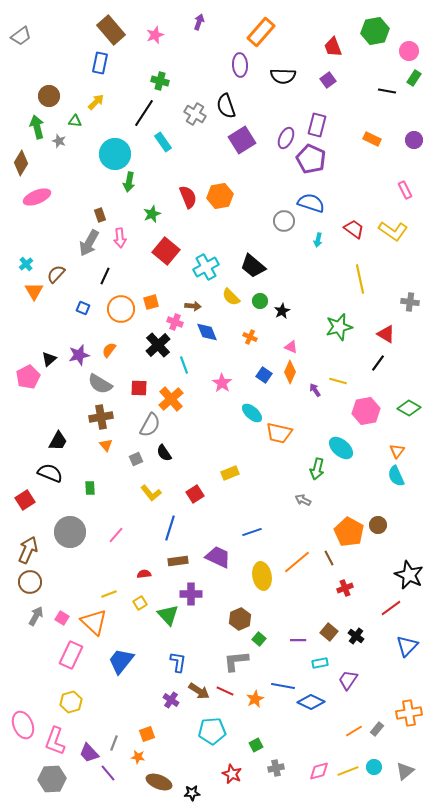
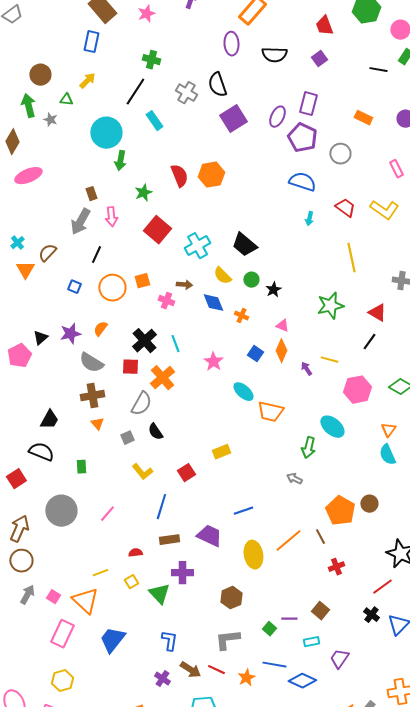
gray circle: (284, 221) -> (340, 154), moved
blue diamond: (207, 332) -> (213, 303), moved
black cross: (158, 345) -> (144, 341), moved
black cross: (356, 636) -> (371, 615), moved
green square: (259, 639) -> (269, 629), moved

